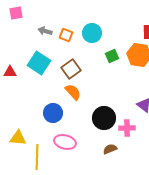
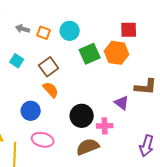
green square: (112, 56) -> (90, 54), size x1.5
cyan square: (39, 63) -> (17, 61), size x0.6
brown semicircle: (110, 149) -> (88, 147), size x1.6

